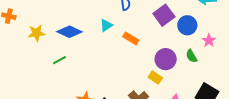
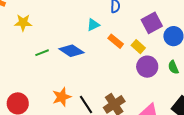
blue diamond: (69, 32) -> (71, 51), moved
yellow rectangle: (155, 78) -> (138, 47), moved

